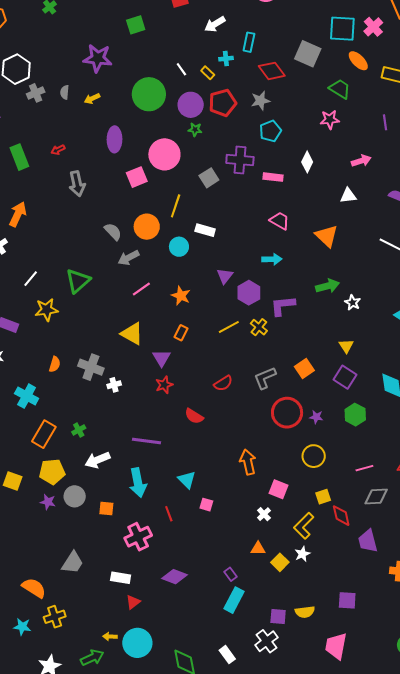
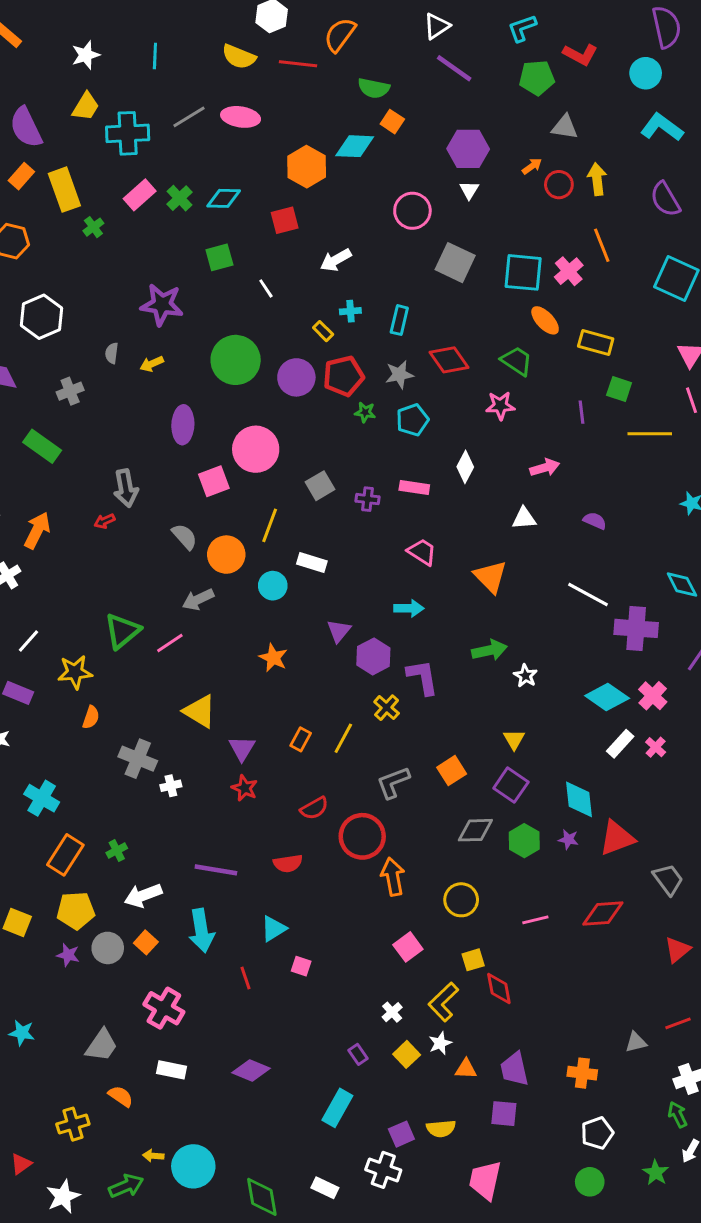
cyan rectangle: (249, 42) -> (399, 320), moved
gray square: (308, 54) -> (455, 263), moved
white line: (181, 69) -> (266, 288), moved
red diamond: (272, 71) -> (449, 360), moved
gray cross: (36, 93) -> (70, 391), moved
green star: (195, 130) -> (365, 412), moved
red arrow: (58, 150) -> (105, 521), moved
green rectangle: (19, 157) -> (42, 446), turned -35
purple cross: (240, 160) -> (367, 499), moved, size x0.6
gray semicircle: (113, 232) -> (185, 537), moved
white line: (31, 279) -> (28, 641), moved
pink line: (141, 289) -> (170, 643), moved
purple L-shape: (283, 306) -> (423, 677), turned 84
yellow line: (229, 327) -> (343, 738), moved, turned -35
orange rectangle: (181, 333) -> (301, 739), moved
orange semicircle: (55, 364) -> (91, 717), moved
red semicircle: (223, 383) -> (314, 808), moved
red star: (164, 385) -> (245, 788), turned -30
red circle: (287, 413) -> (362, 836), moved
red semicircle: (194, 416) -> (288, 863), moved, turned -42
purple star: (316, 417) -> (568, 839), moved
orange arrow: (248, 462) -> (393, 877), moved
cyan triangle: (187, 480) -> (274, 929), turned 42
pink square: (279, 489) -> (408, 947), turned 30
gray diamond: (376, 496) -> (475, 830), moved
orange square: (106, 508) -> (146, 942), moved, turned 35
white cross: (264, 514) -> (392, 1012), moved
pink cross: (138, 537) -> (164, 1008), moved, turned -36
purple trapezoid: (368, 541) -> (514, 1069), moved
orange triangle: (258, 549) -> (466, 1069), moved
purple rectangle: (230, 574) -> (358, 1054), moved
orange semicircle: (34, 588) -> (121, 1096), moved, size x0.7
red triangle: (133, 602) -> (21, 1164), moved
purple square: (278, 616) -> (401, 1134), turned -30
cyan star: (22, 627) -> (22, 1033), moved
white cross: (267, 641) -> (383, 1170), turned -35
white rectangle: (227, 655) -> (325, 1188), turned -30

